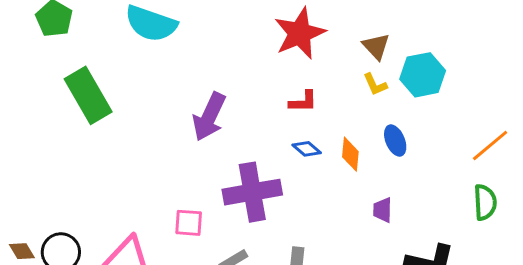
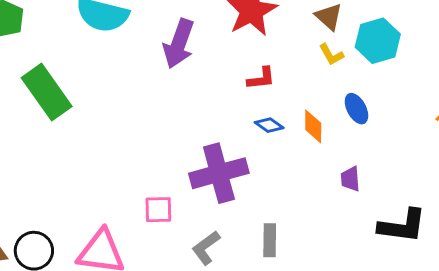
purple arrow: (209, 117) -> (179, 44), moved

